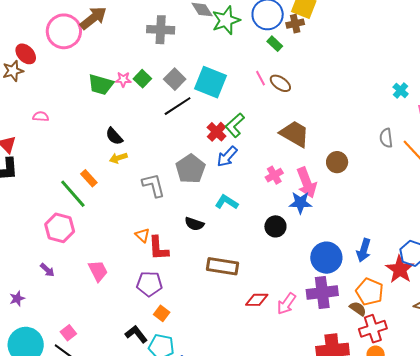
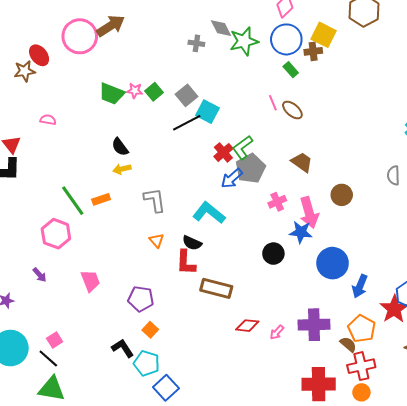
gray cross: (161, 30) -> (196, 43), moved, size x0.6
cyan square: (211, 82) -> (208, 112), moved, size x0.7
brown trapezoid: (295, 134) -> (302, 162), size x0.7
gray pentagon: (191, 169) -> (250, 169), moved
orange rectangle: (89, 178) -> (101, 199), moved, turned -72
cyan L-shape: (227, 202) -> (209, 213), moved, size x1.4
orange triangle: (142, 235) -> (156, 240), moved
red L-shape: (158, 248) -> (186, 262), moved
blue circle: (326, 258) -> (333, 263), moved
pink arrow: (286, 304) -> (277, 332), size x0.7

